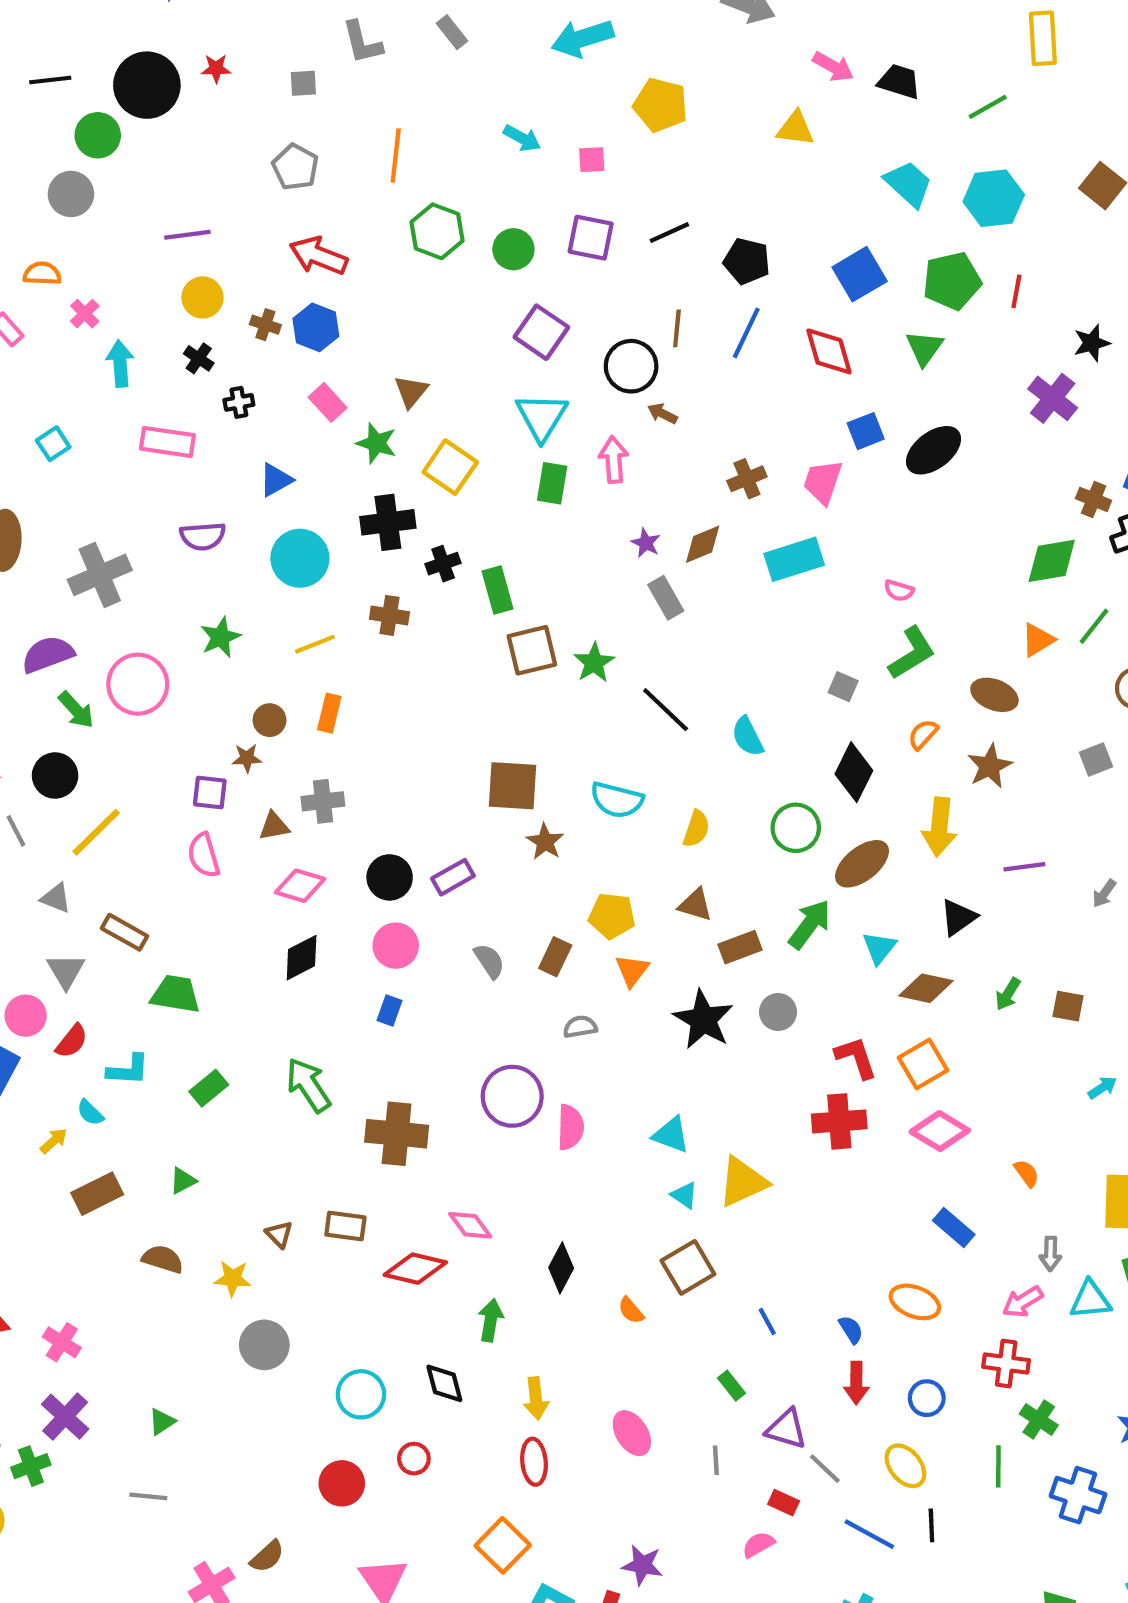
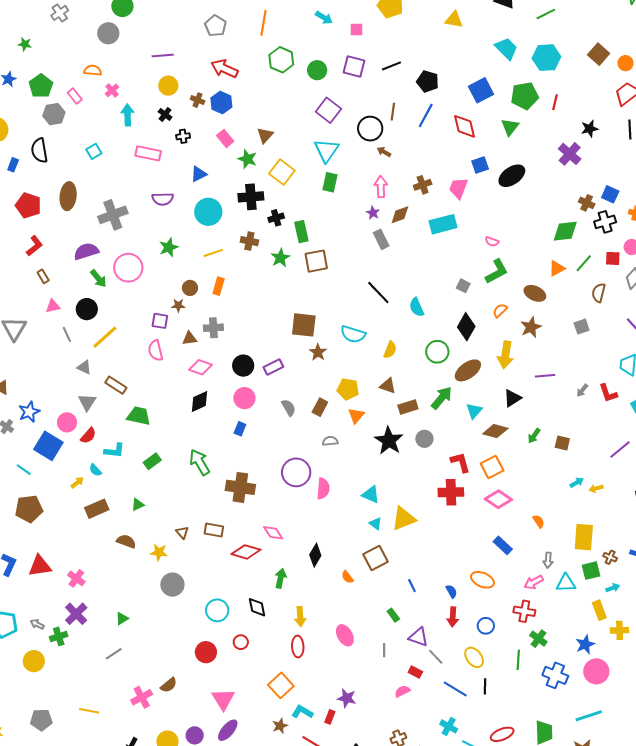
pink arrow: (614, 460) -> (381, 187), moved
green star: (594, 663) -> (280, 258), moved
gray line: (148, 1496) -> (114, 654), turned -42

